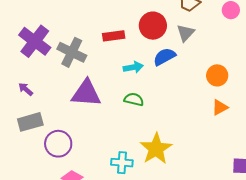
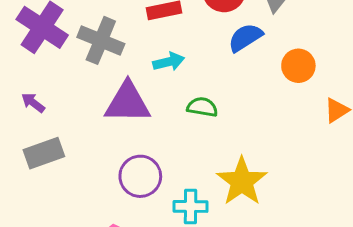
cyan arrow: (133, 67) -> (169, 62), moved
orange circle: (217, 75) -> (298, 66), moved
purple circle: (58, 144) -> (140, 176), moved

